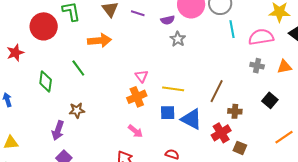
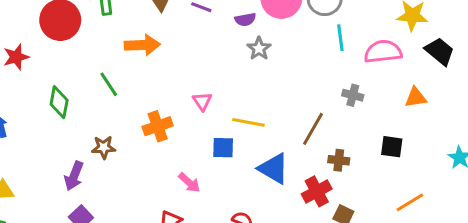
gray cross: (257, 66) -> (353, 95), moved
orange cross: (137, 97) -> (158, 126), moved
black square: (270, 100) -> (392, 147), turned -35
blue square: (168, 113) -> (223, 148), moved

